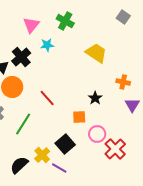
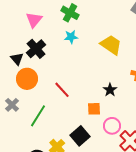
green cross: (65, 21) -> (70, 13), moved
pink triangle: (31, 25) -> (34, 20), moved
cyan star: (47, 45) -> (71, 37), moved

